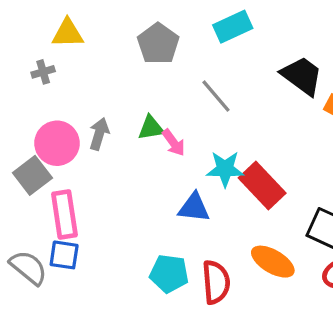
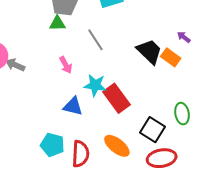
black trapezoid: (302, 76) -> (149, 51), moved
green triangle: (151, 128) -> (57, 23), moved
gray arrow: (99, 134) -> (15, 65), moved, turned -90

